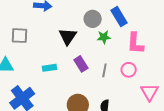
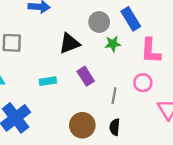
black triangle: (68, 36) -> (69, 43), turned 36
gray line: (104, 70) -> (114, 96), moved

